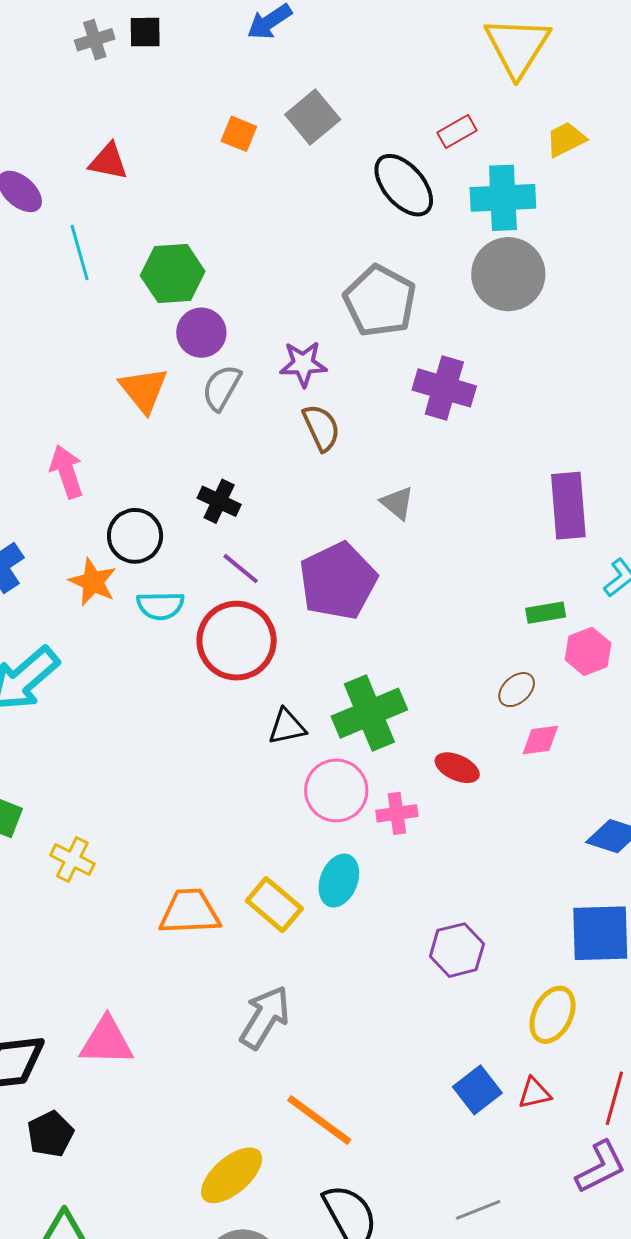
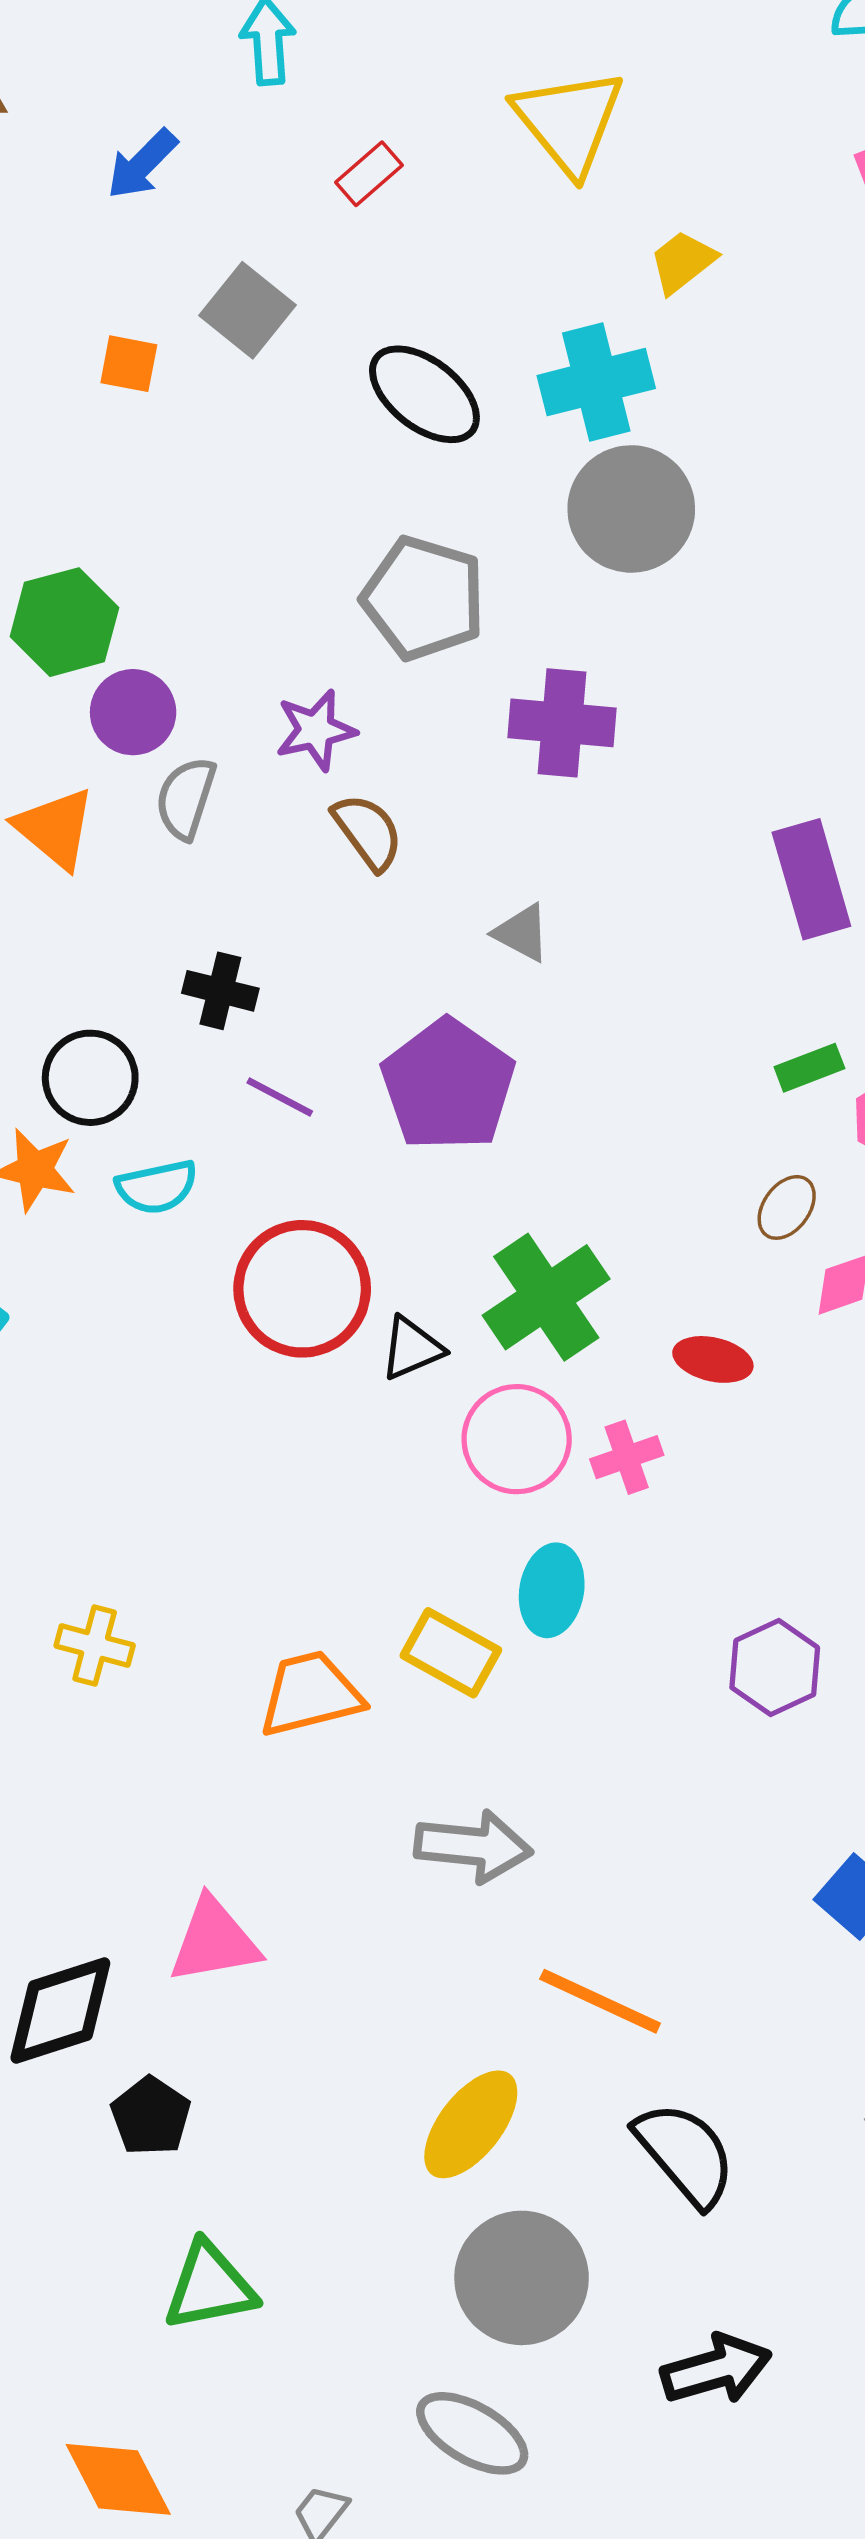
red rectangle: (457, 131) -> (369, 174), moved
red circle: (237, 641) -> (302, 1289), moved
gray arrow: (265, 1017) -> (473, 1846), turned 76

